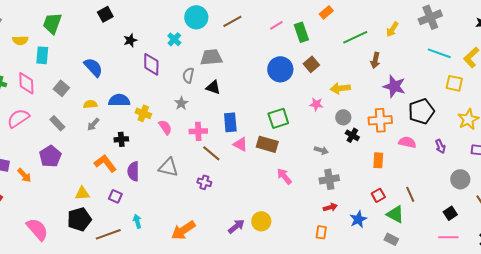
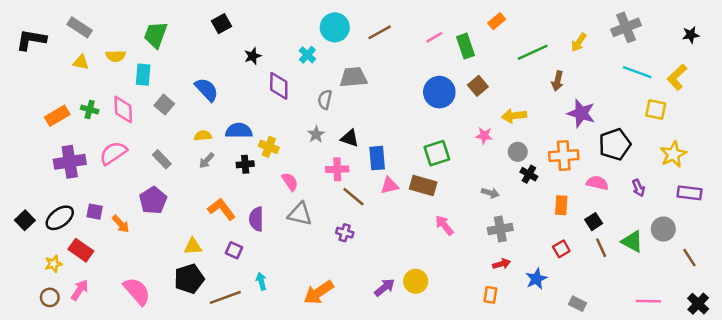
black triangle: (213, 87) -> (350, 138), moved
gray square: (61, 88) -> (164, 105), moved
pink semicircle: (165, 127) -> (290, 182), moved
black cross: (121, 139) -> (245, 164), moved
pink triangle: (240, 144) -> (390, 185), turned -42
black square: (450, 213) -> (594, 222), moved
green triangle: (395, 214) -> (632, 241), moved

